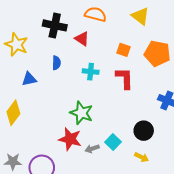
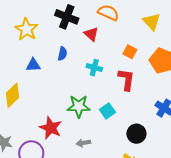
green star: (81, 113) -> (79, 106), turned -30
red star: (70, 139) -> (51, 128), moved
cyan square: (113, 142) -> (107, 111), moved

